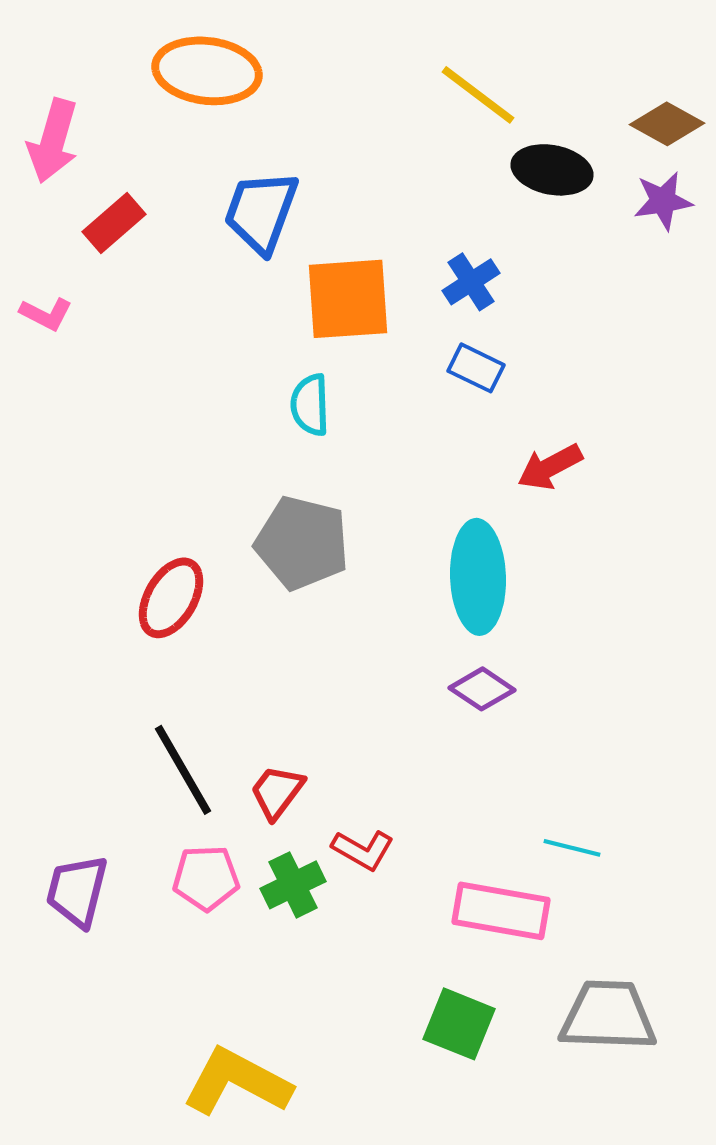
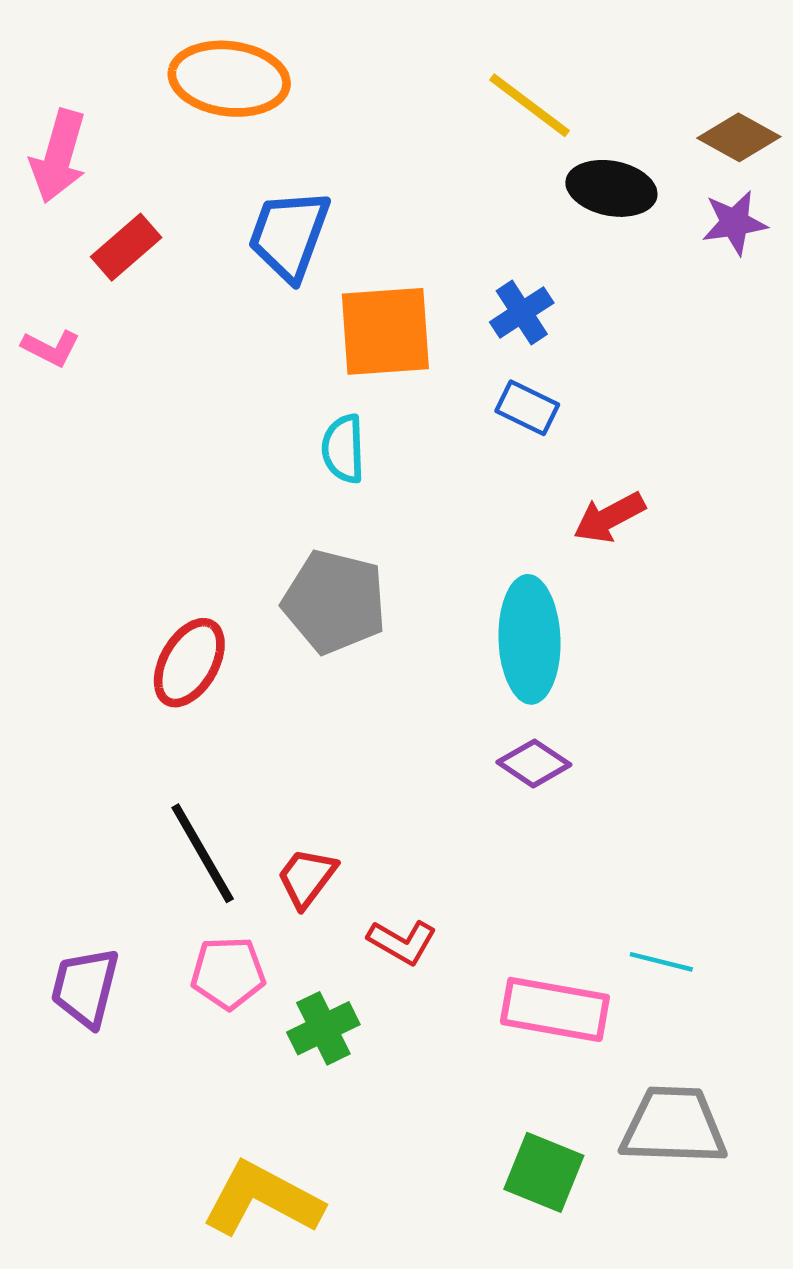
cyan line: (572, 848) -> (661, 962), moved
green cross: (293, 885) -> (323, 1028), moved
green square: (459, 1024) -> (544, 1172), moved

